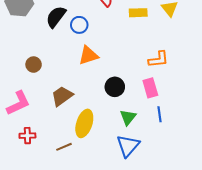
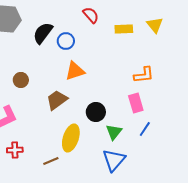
black circle: (115, 87) -> (96, 112), moved
brown trapezoid: (62, 96) -> (57, 100), moved
blue line: (159, 114) -> (145, 129), turned 42

